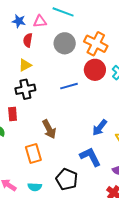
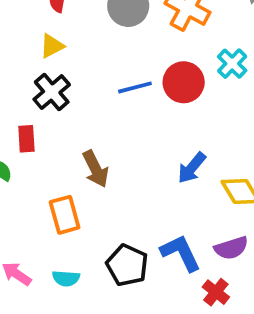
red circle: (95, 70) -> (184, 82), moved
black cross: (25, 89) -> (52, 92), turned -30
blue L-shape: (90, 157) -> (181, 253), moved

